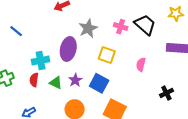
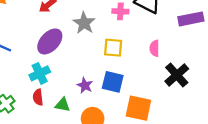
purple ellipse: (68, 49) -> (50, 41), moved, turned 45
green triangle: (56, 83) -> (63, 105), moved
black cross: (166, 93) -> (177, 75), moved, size x1.5

